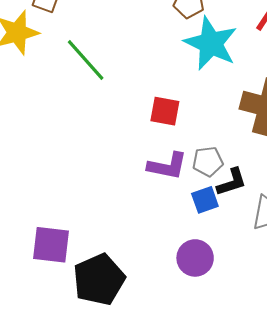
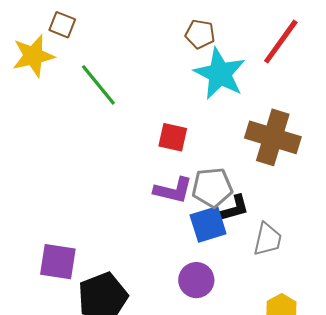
gray pentagon: (208, 161) -> (212, 188), size x1.4
blue square: (205, 200) -> (208, 224), size x1.4

